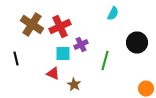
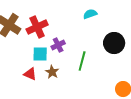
cyan semicircle: (113, 14) -> (90, 14), turned -136
brown star: (74, 84) -> (52, 72), moved

